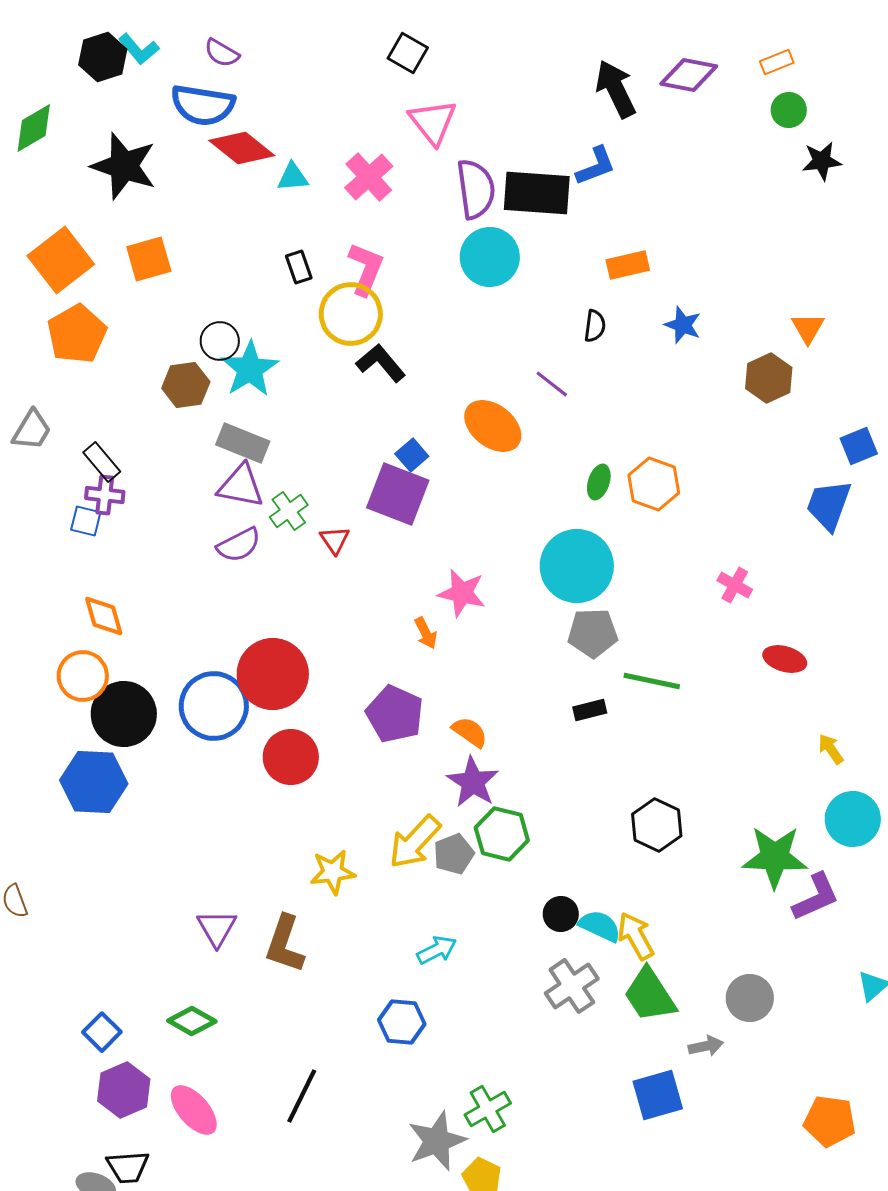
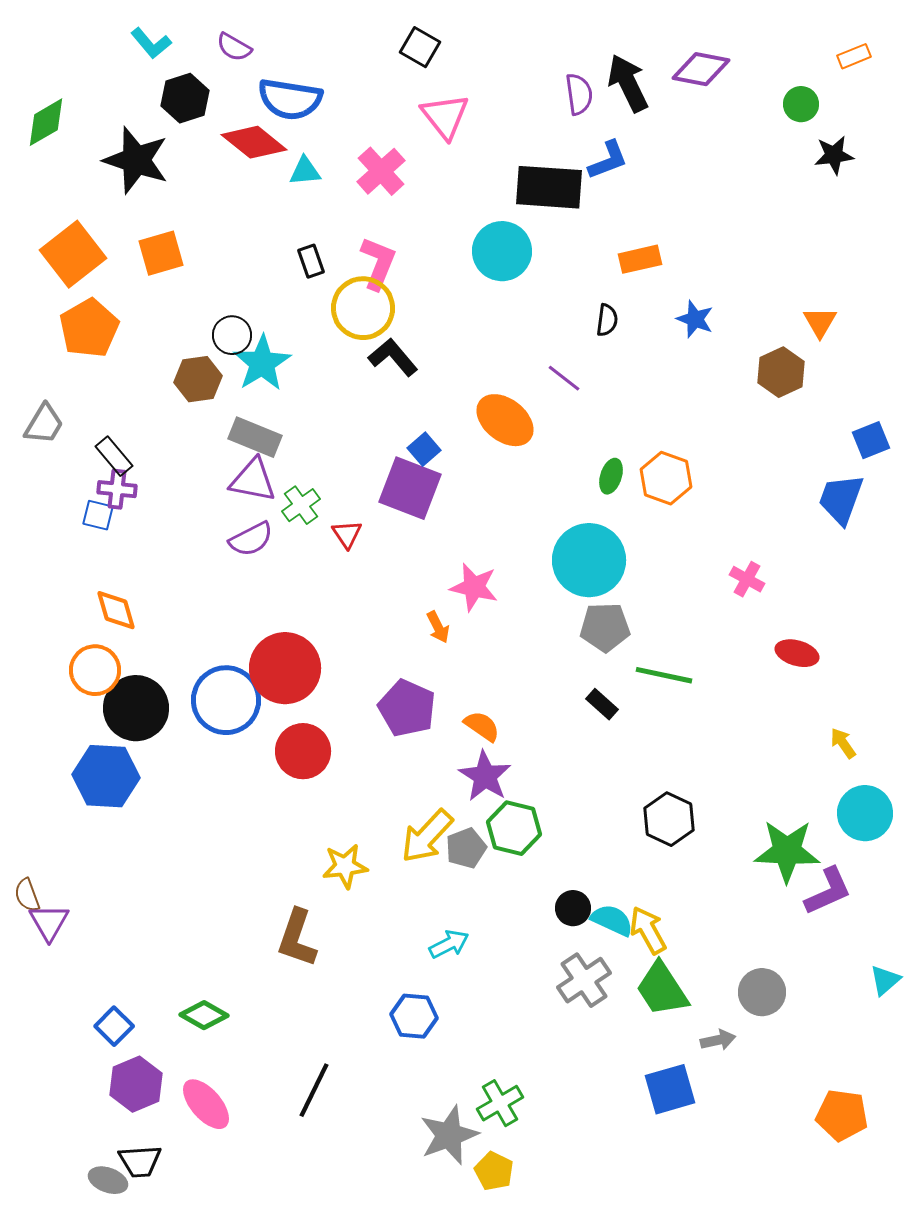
black hexagon: (103, 57) -> (185, 98), moved
orange rectangle: (777, 62) -> (854, 56), moved
blue semicircle: (203, 105) -> (290, 99), moved
purple semicircle: (476, 189) -> (579, 94), moved, size x0.7
black rectangle: (590, 710) -> (602, 704), turned 56
purple triangle: (217, 928) -> (49, 922), moved

